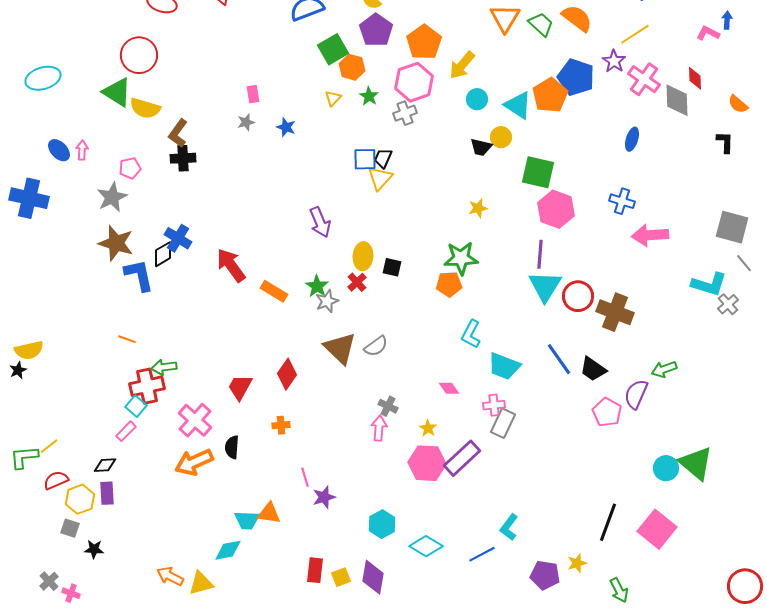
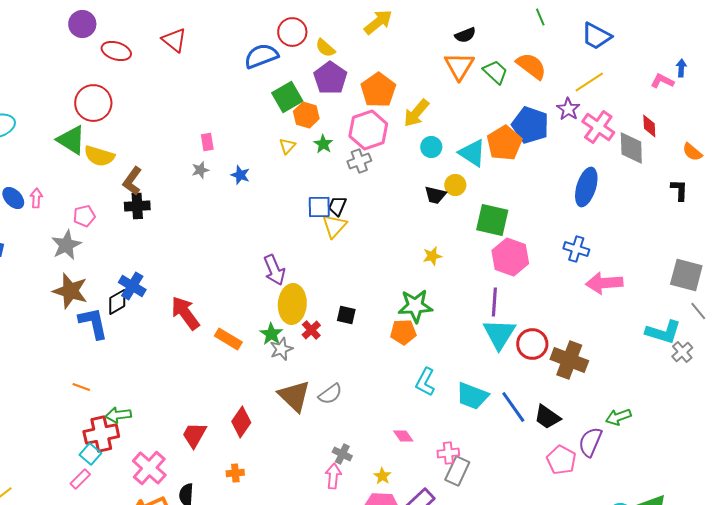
blue ellipse: (632, 139) -> (586, 187), size x1.6
yellow ellipse: (363, 256) -> (292, 304), moved, size x1.4
cyan trapezoid: (504, 366) -> (472, 396), moved

